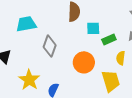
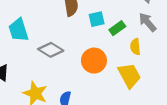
cyan trapezoid: (26, 24) -> (19, 30), turned -85
gray diamond: (50, 46) -> (51, 50), turned -65

